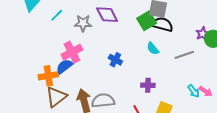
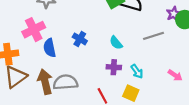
cyan semicircle: (153, 49) -> (116, 43), moved
blue semicircle: (64, 66) -> (50, 48), moved, turned -66
cyan arrow: (194, 91) -> (137, 71), moved

